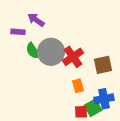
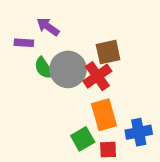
brown square: (103, 65) -> (108, 52), moved
orange rectangle: (78, 86) -> (104, 115), size x1.6
green square: (93, 108) -> (83, 139), moved

